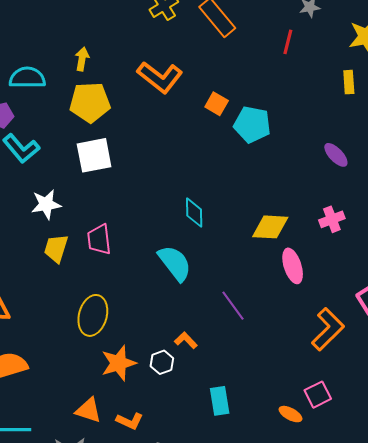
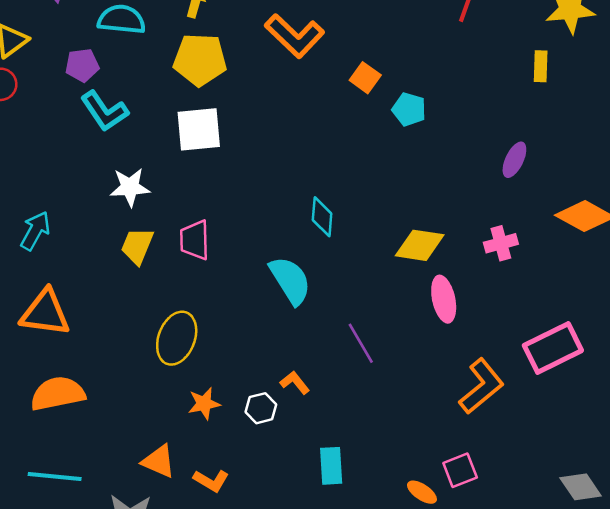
cyan pentagon: (252, 124) -> (409, 109), size x0.7
purple ellipse: (336, 155) -> (514, 160), turned 64
orange star: (119, 363) -> (204, 404), size x0.7

